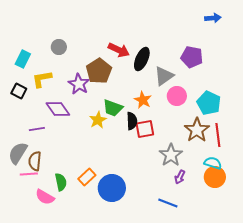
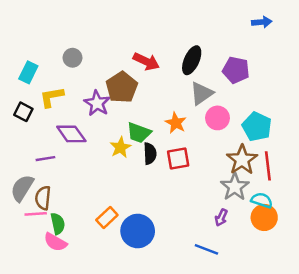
black ellipse: (142, 59) -> (192, 60), moved
black semicircle: (132, 121) -> (150, 154), moved
gray star: (171, 155) -> (235, 187), moved
green semicircle: (61, 182) -> (58, 224), moved

